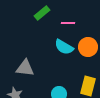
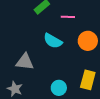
cyan semicircle: (64, 47) -> (53, 41), moved

